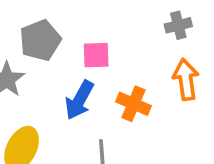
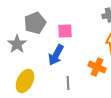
orange cross: (134, 104) -> (97, 67), moved

